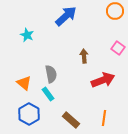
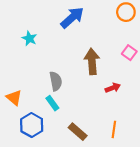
brown arrow: (84, 56) -> (92, 61), size x1.6
red arrow: (103, 80) -> (113, 88), size x0.6
orange triangle: (24, 83) -> (14, 98), moved

